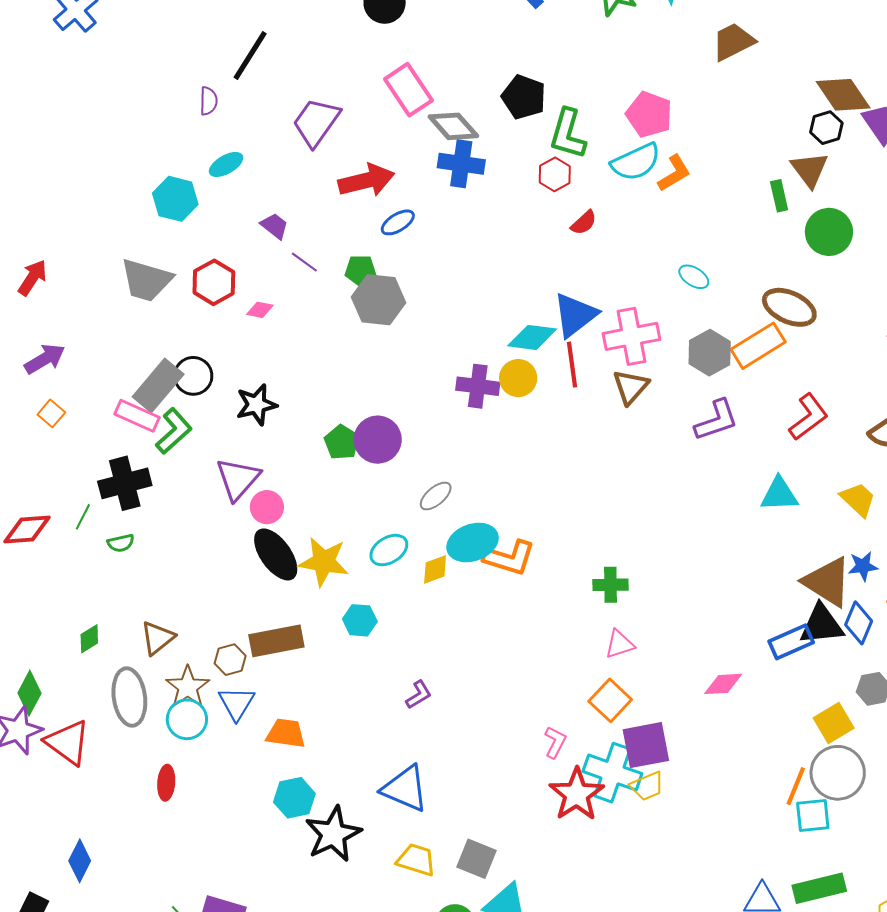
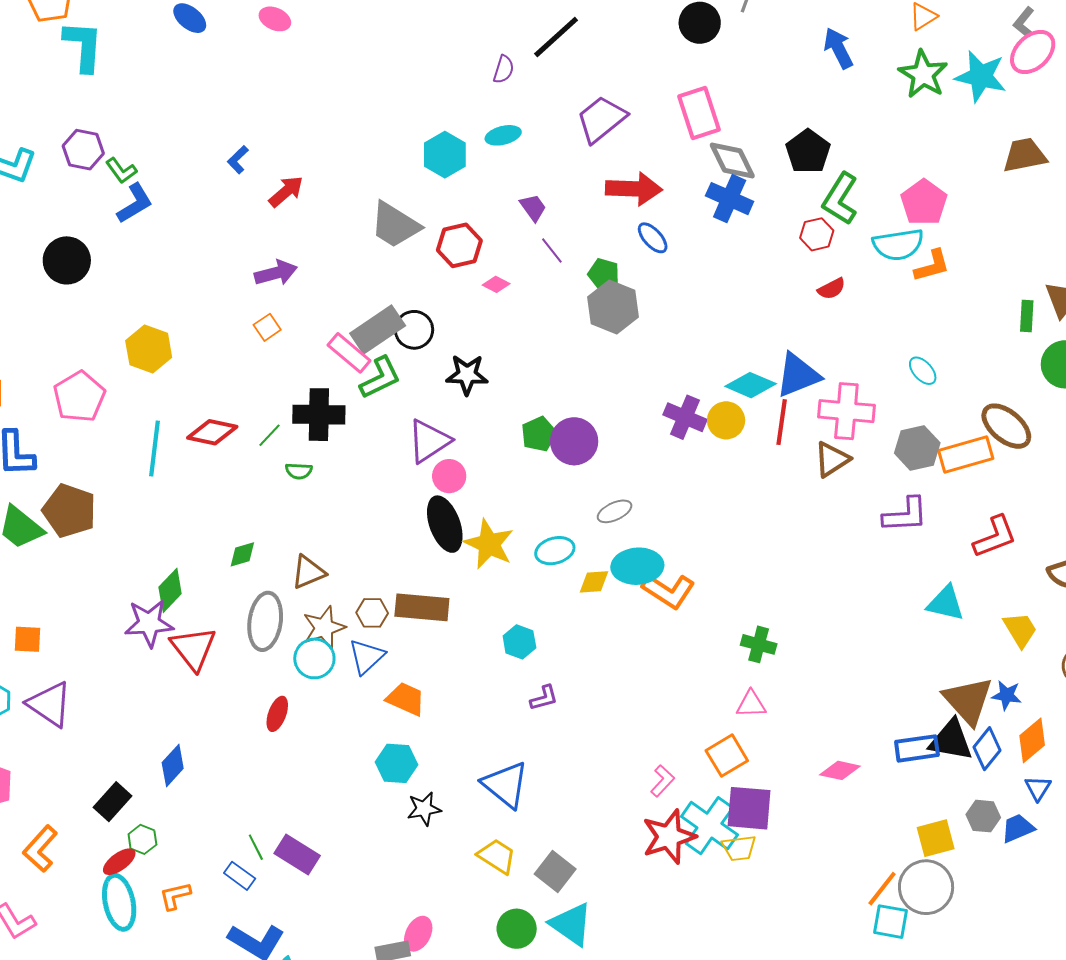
blue ellipse: (398, 222) -> (653, 238), turned 64
cyan hexagon: (360, 620) -> (519, 642), moved
black star: (333, 834) -> (424, 809), size x0.6

